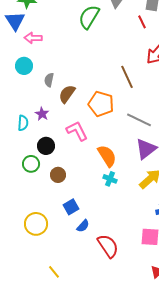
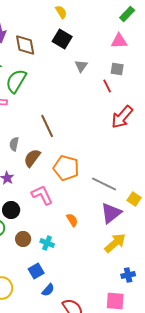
green semicircle: (89, 17) -> (16, 81), moved
brown line: (127, 77) -> (47, 126), moved
orange semicircle: (107, 156) -> (72, 220), size x0.6
cyan cross: (110, 179) -> (47, 243), moved

